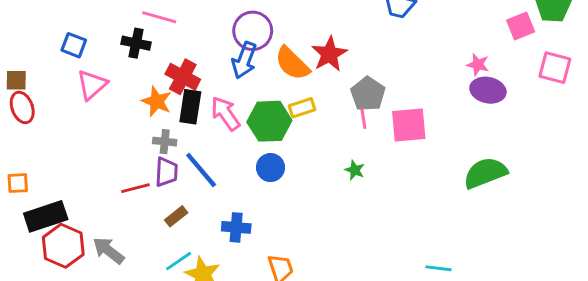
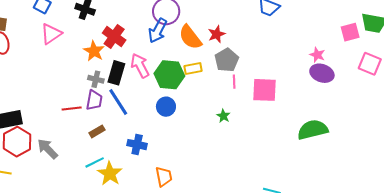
red star: (329, 54) -> (217, 34), size x0.7
gray pentagon: (368, 94) -> (227, 60), moved
black rectangle: (190, 107) -> (116, 73), moved

